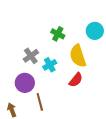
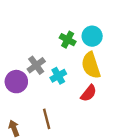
cyan circle: (95, 31) -> (92, 36), moved
purple circle: (25, 83) -> (16, 82), moved

